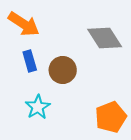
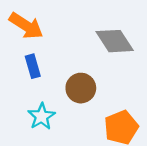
brown circle: (63, 70) -> (81, 88), moved

